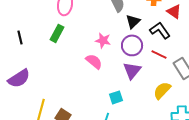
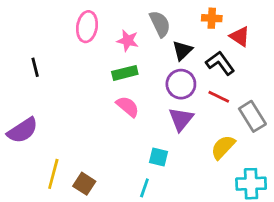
green rectangle: (57, 33) -> (125, 73), moved, turned 48
black line: (20, 37) -> (35, 67), moved
pink star: (103, 40) -> (128, 41), moved
cyan square: (116, 97) -> (158, 157), turned 32

